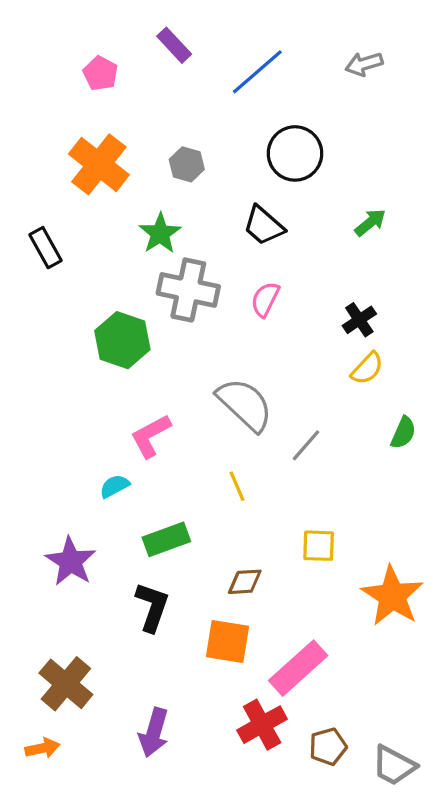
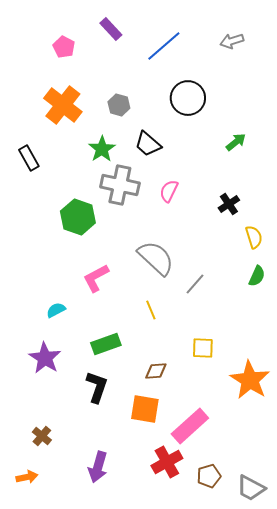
black trapezoid: (264, 226) -> (148, 144), moved
yellow semicircle: (367, 368) -> (254, 237), moved, turned -60
cyan semicircle: (115, 486) -> (56, 310), moved
brown cross: (66, 684) -> (42, 436), size x0.6

